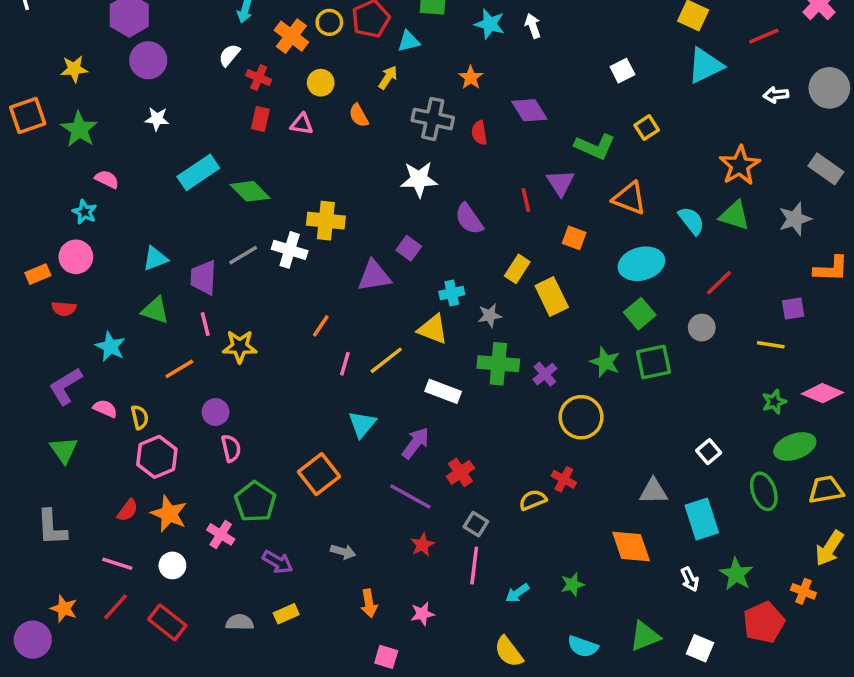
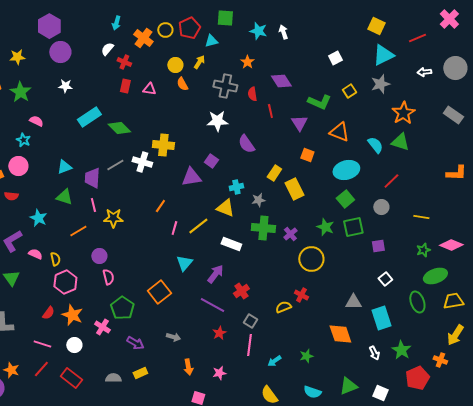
yellow circle: (321, 83) -> (175, 65), moved
red line: (526, 200) -> (270, 111), moved
gray star: (795, 219) -> (380, 84), moved
purple square: (793, 309) -> (378, 246), moved

